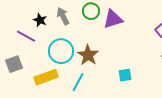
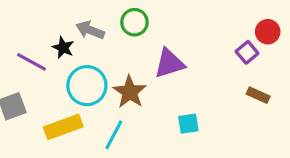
gray arrow: (63, 16) -> (90, 30), turned -42
purple triangle: (113, 19) -> (169, 63), moved
black star: (40, 20) -> (63, 48), moved

